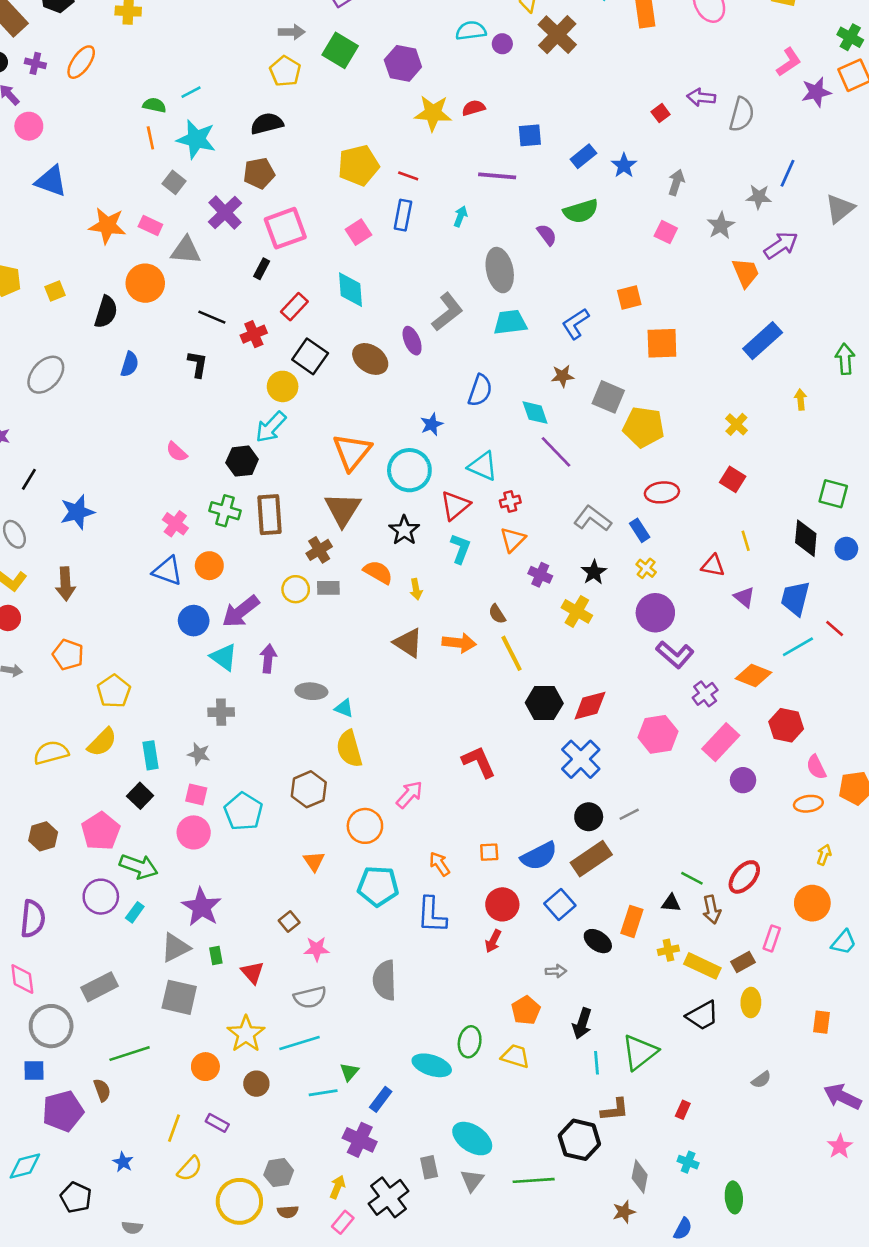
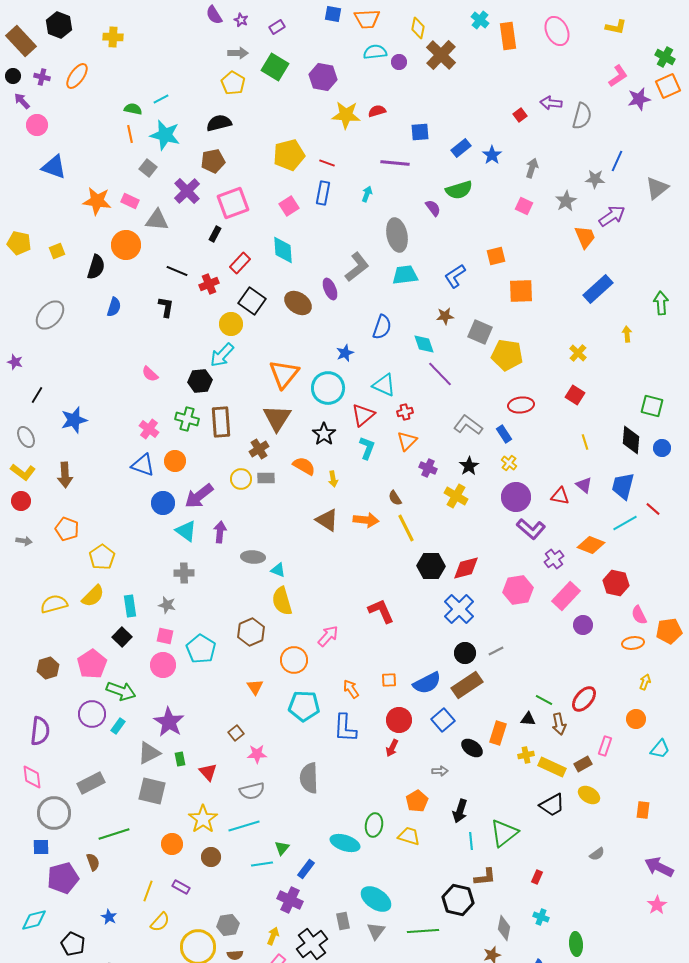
red triangle: (713, 566) -> (560, 496), moved
orange circle: (812, 903) -> (636, 719), size x0.7
yellow ellipse: (751, 1003) -> (589, 795), turned -60

